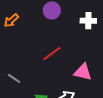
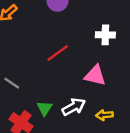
white cross: (88, 21) -> (105, 35), moved

